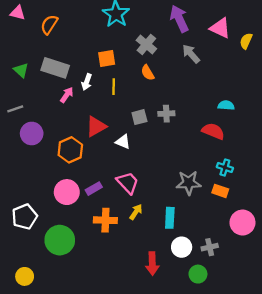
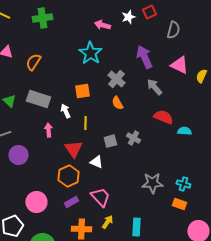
white arrow: (87, 82) -> (65, 111), turned 136
yellow line: (114, 87) -> (85, 123), moved
pink arrow: (67, 95) -> (48, 130), moved, turned -40
gray cross: (166, 114) -> (133, 138), turned 32
red triangle: (96, 126) -> (73, 149), turned -36
red semicircle: (213, 131) -> (163, 117), moved
orange hexagon: (70, 150) -> (68, 176), moved
gray star: (189, 183) -> (152, 183), moved
pink circle: (67, 192) -> (36, 202), moved

